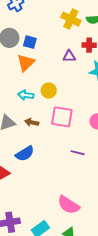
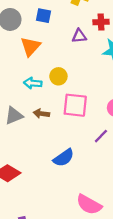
blue square: (30, 42) -> (43, 16), moved
purple line: (78, 153) -> (101, 136), moved, turned -56
blue semicircle: (25, 154) -> (64, 158), moved

